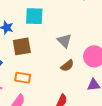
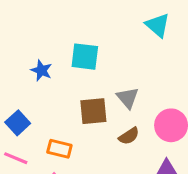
brown square: (22, 46) -> (93, 111), moved

